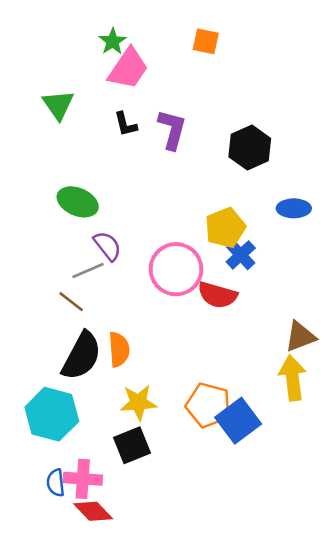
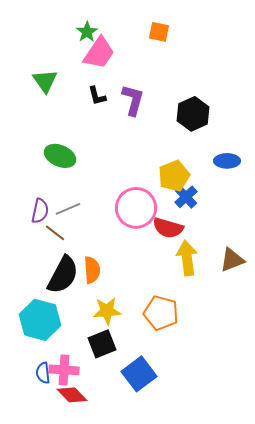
purple semicircle: (107, 246) -> (40, 211), moved, turned 50
yellow arrow: (292, 378) -> (187, 258), moved
blue square: (238, 421) -> (139, 374), moved

